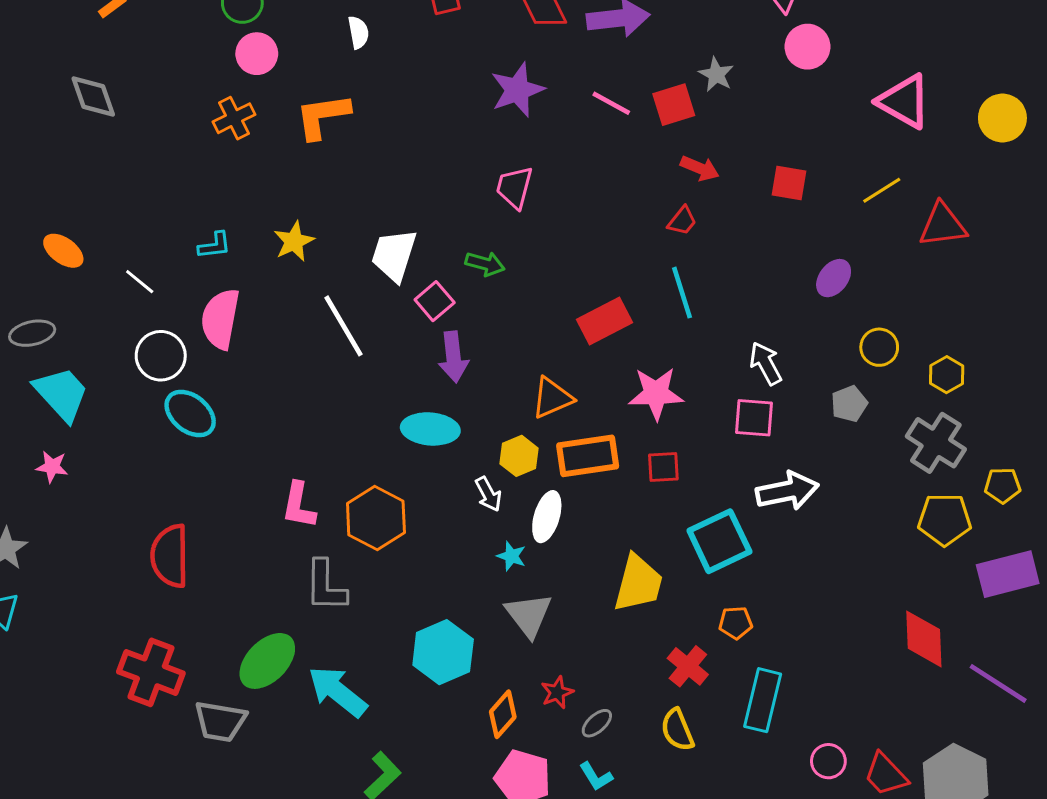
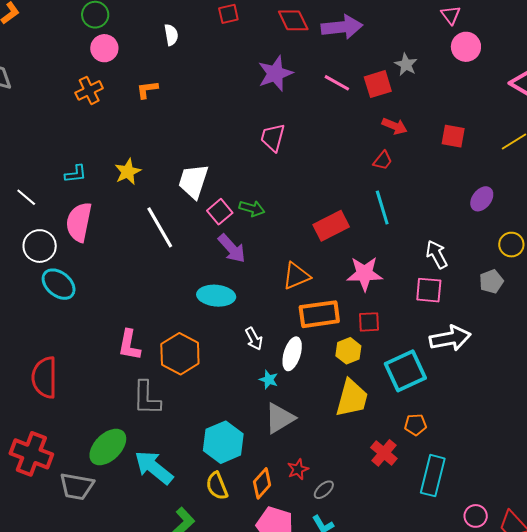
orange L-shape: (323, 116) -> (147, 90), size x0.6
green arrow: (485, 264) -> (252, 208), moved
purple arrow: (453, 357) -> (232, 248), turned -36
yellow hexagon: (519, 456) -> (348, 351), moved
gray triangle: (529, 615) -> (280, 418), turned 36
yellow semicircle: (677, 730) -> (217, 486), moved

